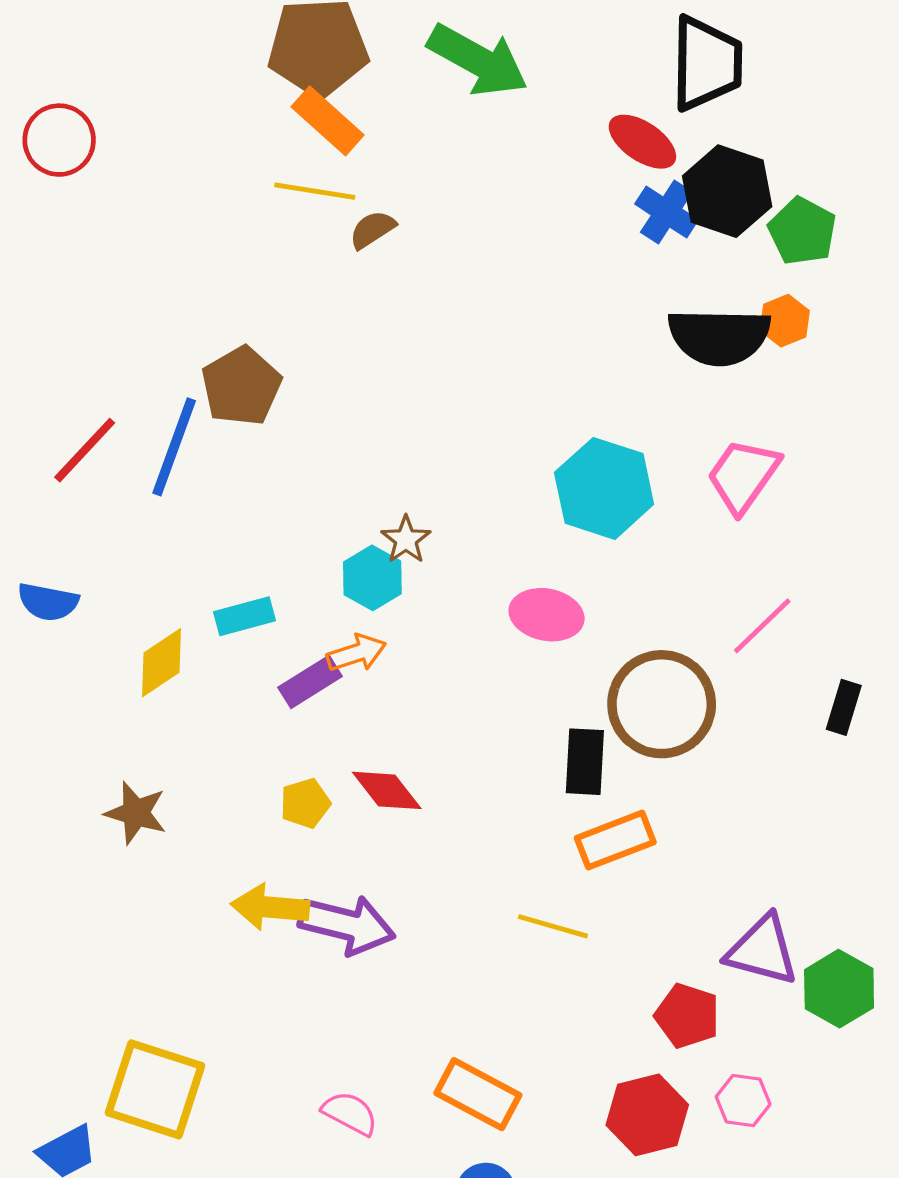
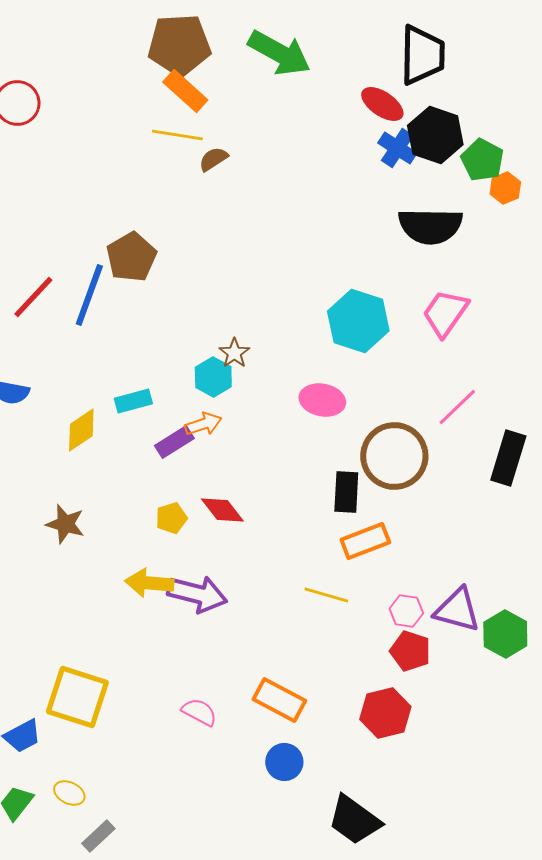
orange hexagon: (785, 321) -> (505, 188), moved
black rectangle: (844, 707) -> (508, 458), size x1.6
pink hexagon: (743, 1101) -> (406, 611), moved

